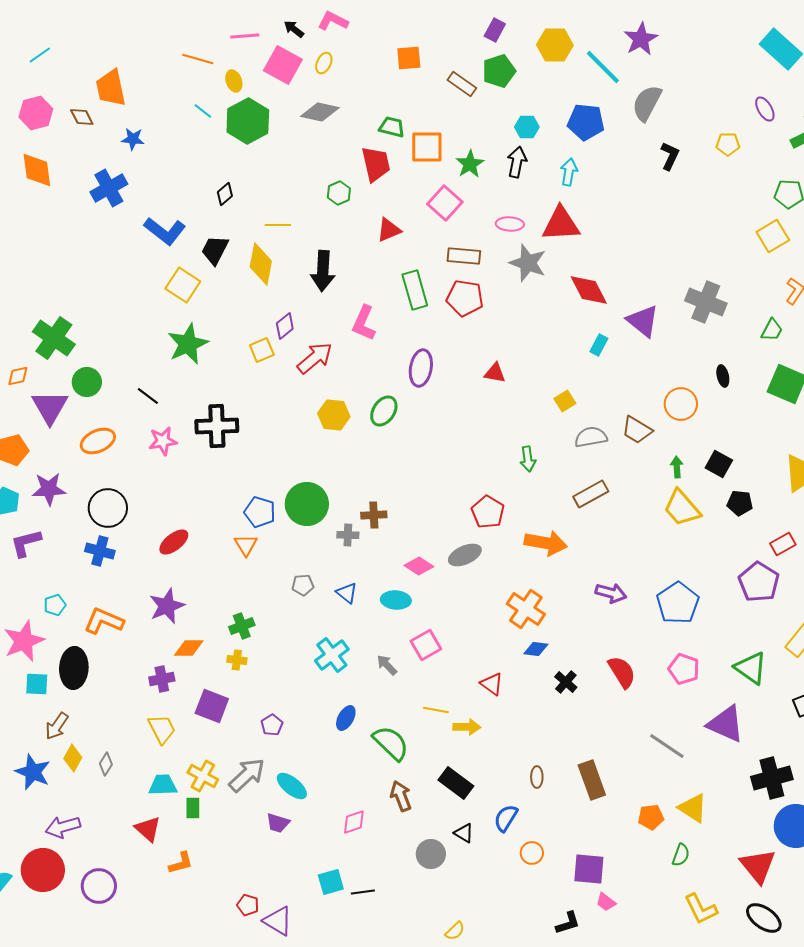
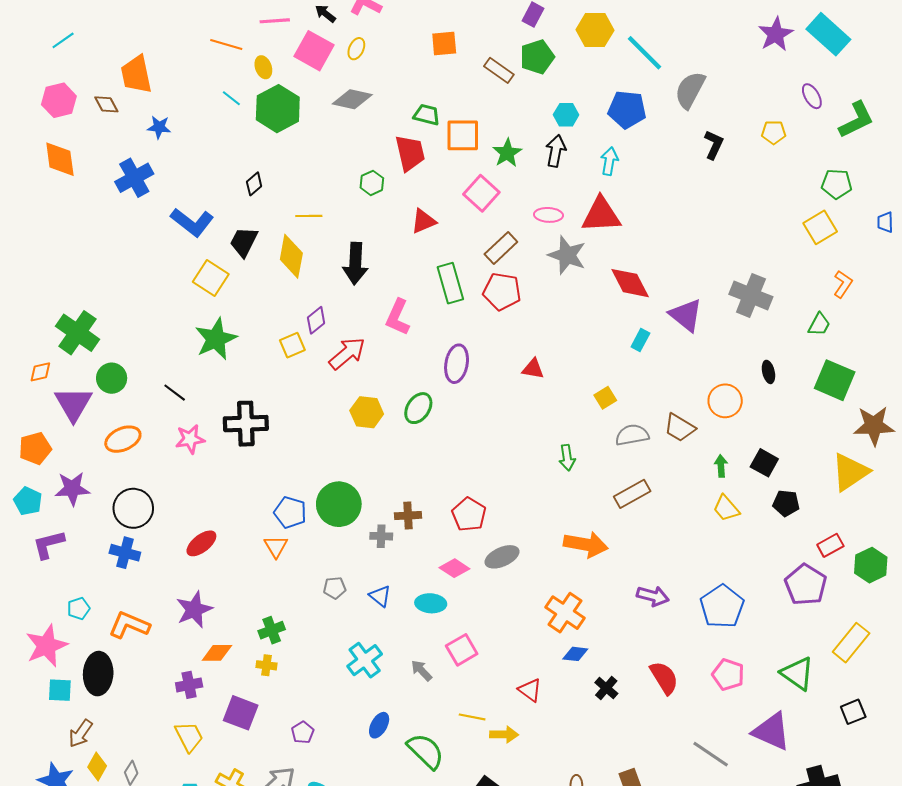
purple star: (641, 39) -> (776, 34), moved
brown rectangle: (464, 256) -> (501, 248), turned -48
yellow trapezoid: (682, 508) -> (726, 508), size x0.7
red pentagon: (488, 512) -> (469, 514), moved

